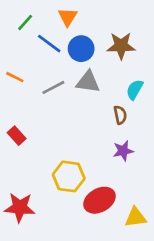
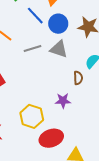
purple star: (123, 151) -> (63, 101), moved

